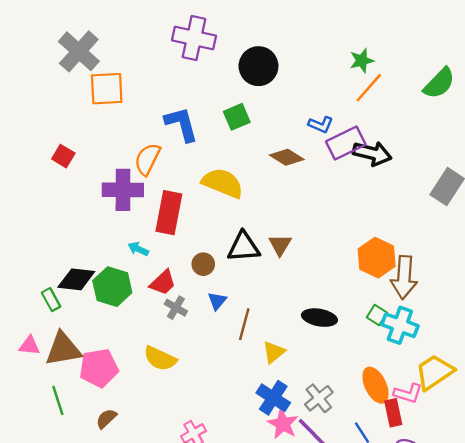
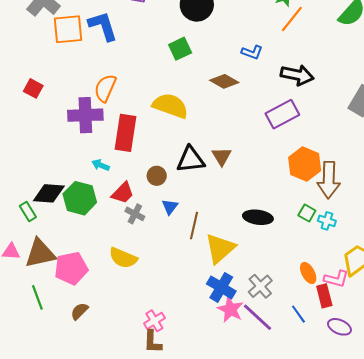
blue L-shape: (181, 124) -> (103, 26), moved
purple rectangle: (346, 143) -> (282, 114), moved
cyan cross: (400, 325) -> (327, 221), size x0.6
yellow triangle: (274, 352) -> (220, 248), size x1.6
orange ellipse: (375, 385) -> (308, 273), size x0.7

